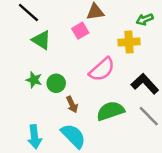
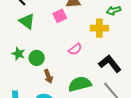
pink semicircle: (102, 69) -> (75, 49), size x0.6

